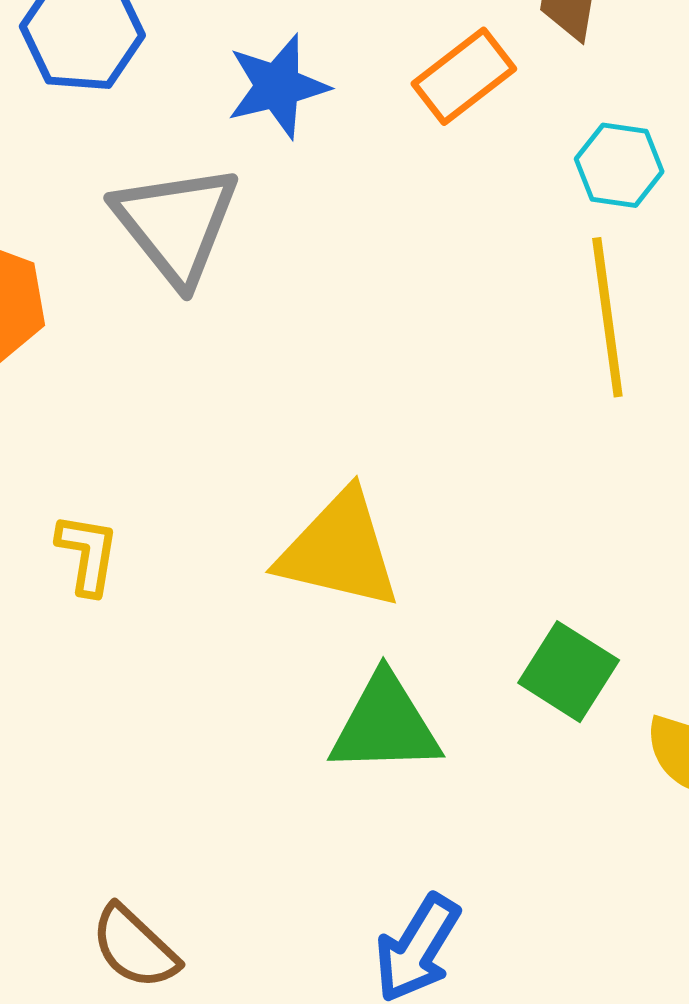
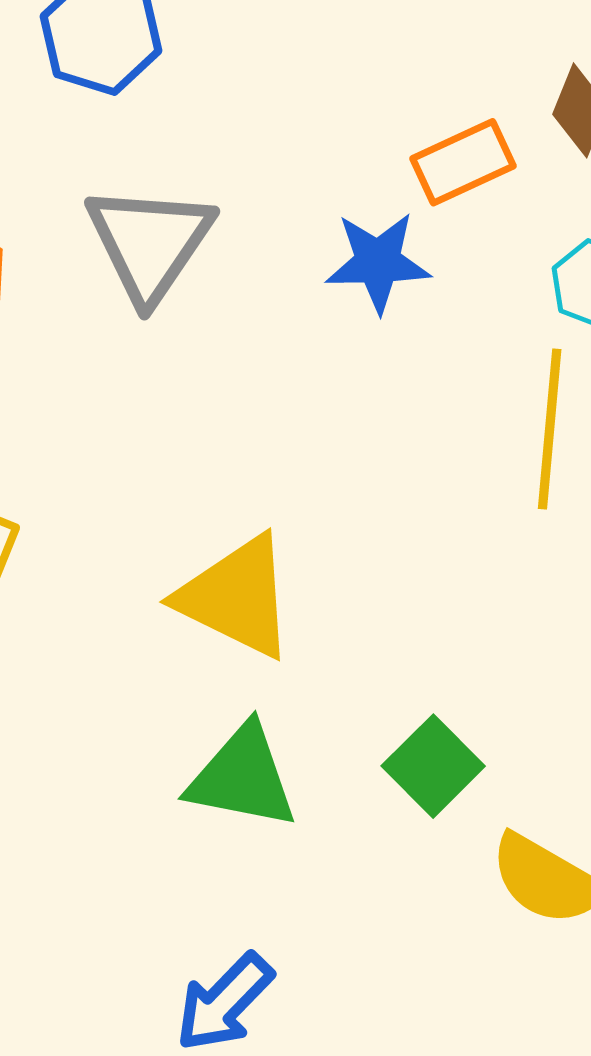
blue star: (278, 86) -> (378, 262), moved

